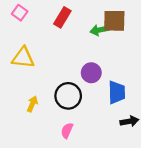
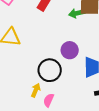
yellow arrow: (32, 104) -> (36, 90), moved

